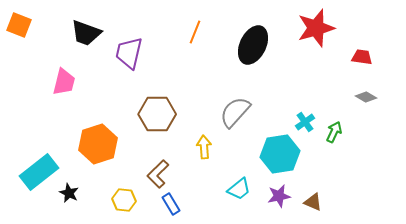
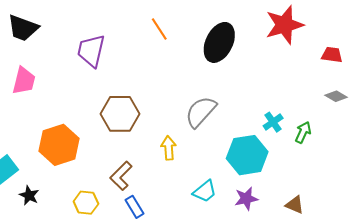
orange line: (195, 32) -> (159, 29), turned -55
black trapezoid: (86, 33) -> (23, 28), moved
brown triangle: (313, 202) -> (295, 205), moved

